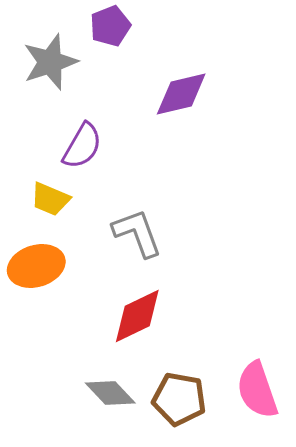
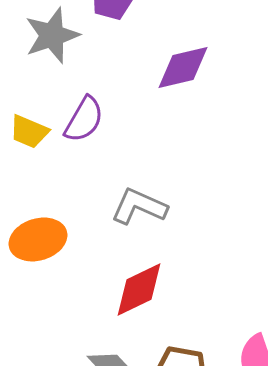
yellow trapezoid: (50, 199) -> (29, 131), moved
gray L-shape: (137, 233) -> (139, 206), turned -46

